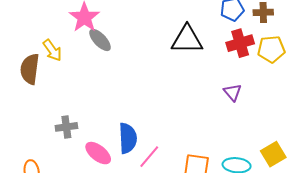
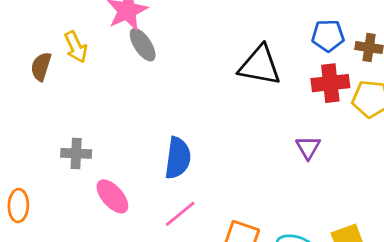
brown semicircle: (30, 69) -> (41, 66), size x0.7
blue semicircle: (128, 138) -> (178, 158), moved

